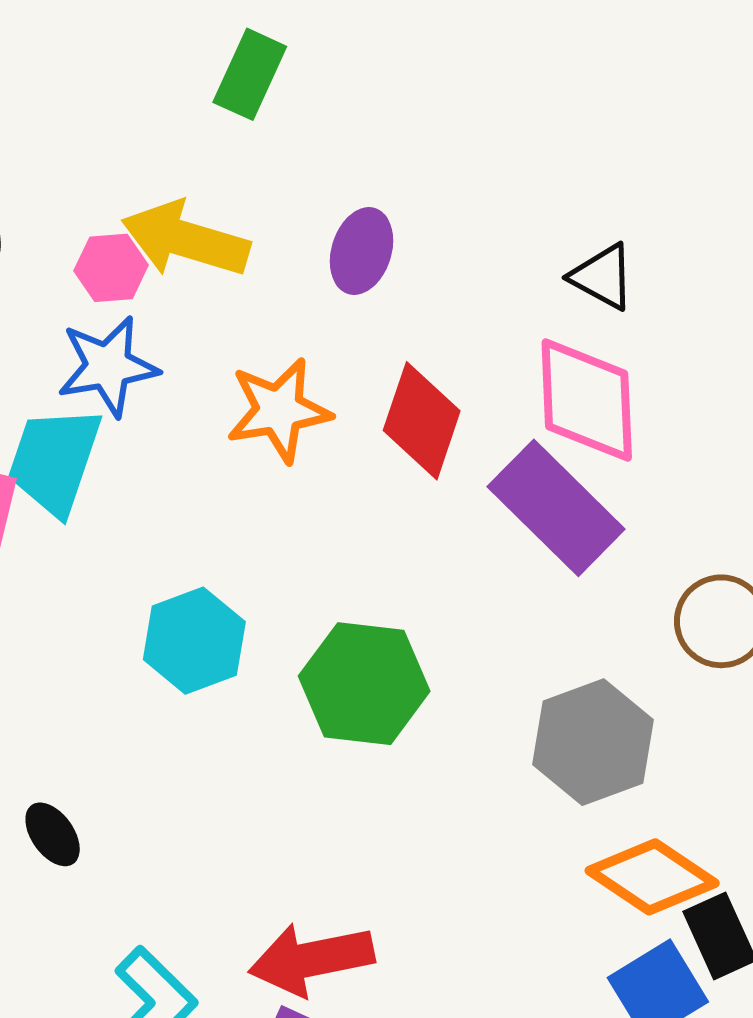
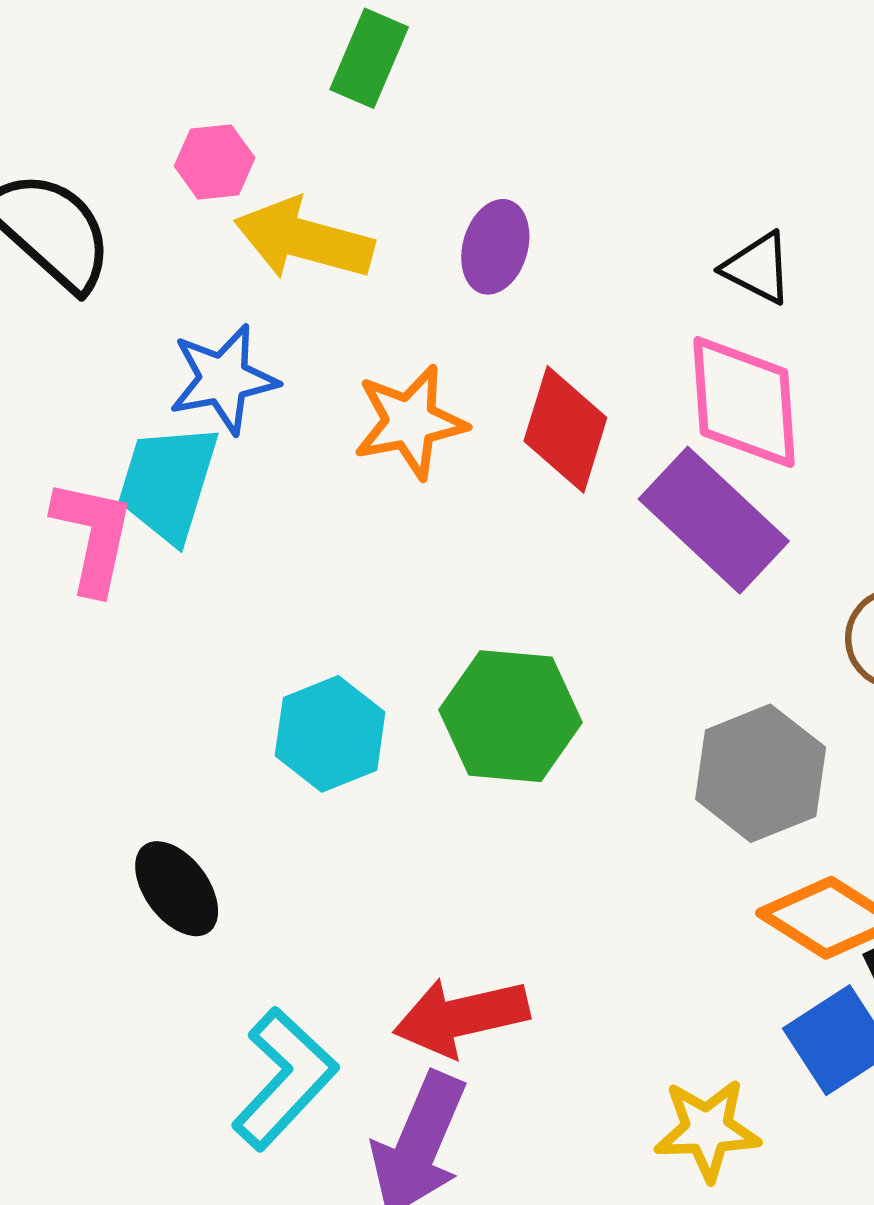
pink hexagon: (111, 268) -> (215, 162), moved
cyan hexagon: (194, 641) -> (330, 734), moved
black ellipse: (53, 834) -> (177, 889), size x1.4

